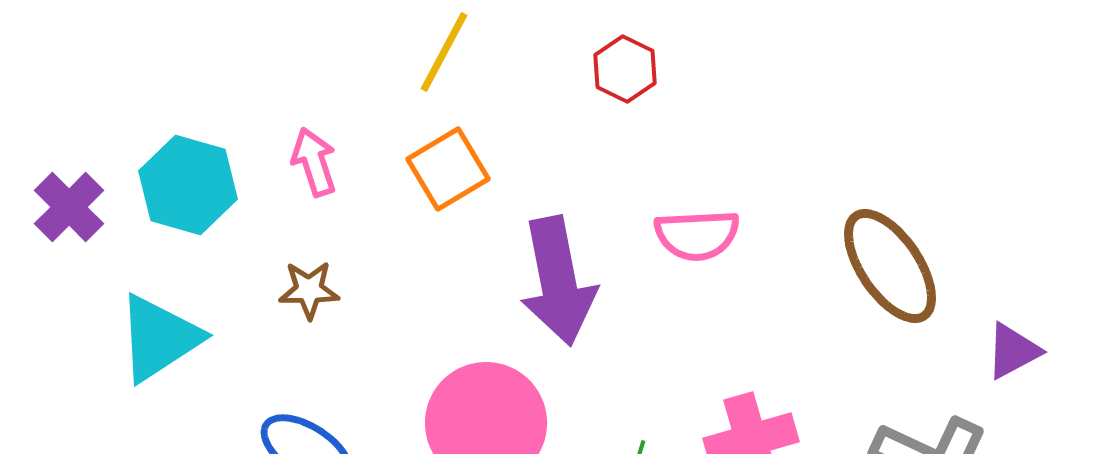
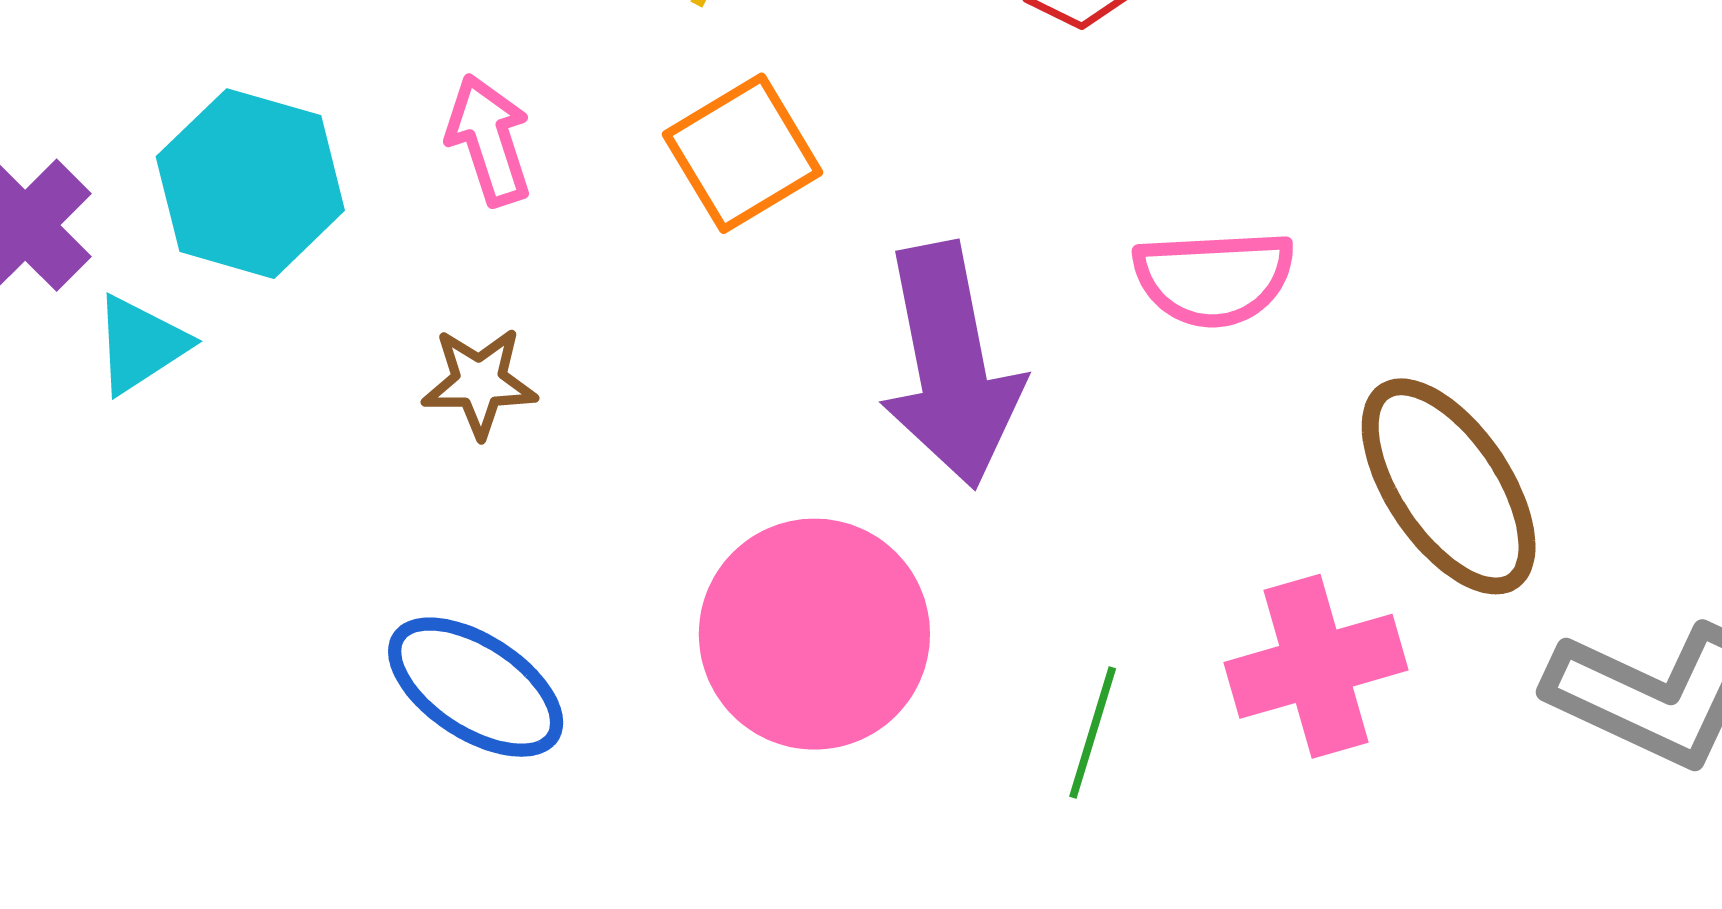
brown ellipse: (890, 266) -> (1449, 486), moved
cyan triangle: (159, 338) -> (141, 344), moved, size x0.6

